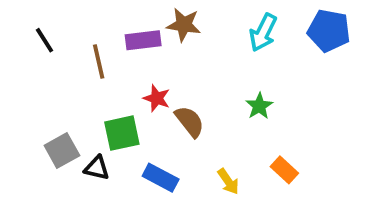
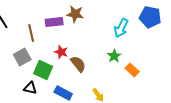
cyan arrow: (263, 32) -> (121, 28), moved
green square: (122, 133) -> (43, 70), turned 36
gray square: (62, 151) -> (22, 57), moved
orange rectangle: (284, 170) -> (132, 70), moved

